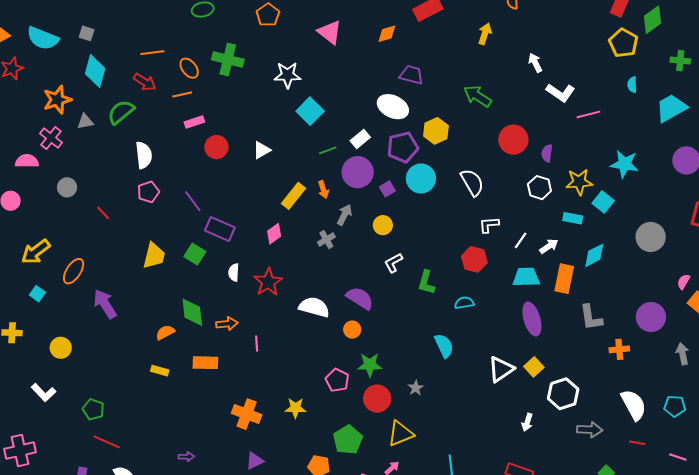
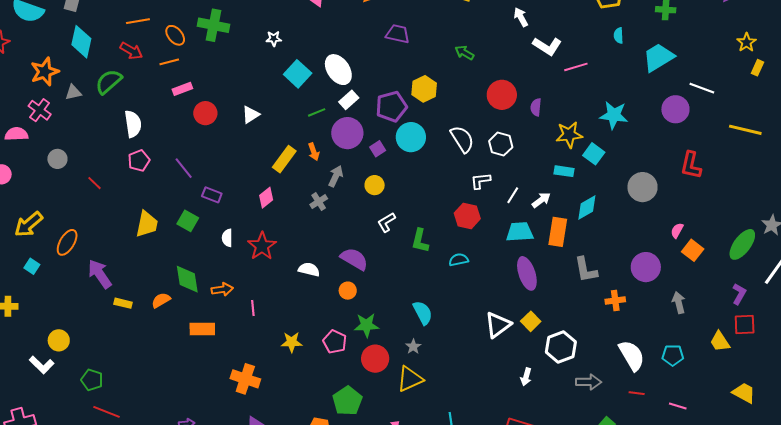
white star: (288, 75) -> (274, 39), size x0.6
green arrow: (478, 96) -> (464, 53), size x0.7
white ellipse: (393, 107) -> (338, 70), moved, turned 32
white hexagon: (539, 188) -> (501, 144), moved
purple rectangle: (220, 229) -> (212, 195), size x0.7
white semicircle: (314, 307) -> (309, 270), size x0.7
cyan semicircle: (444, 346) -> (423, 313), moved
yellow circle: (61, 348) -> (59, 340), moved
yellow rectangle: (160, 371) -> (123, 303), moved
yellow star: (295, 408) -> (292, 342), moved
yellow triangle: (401, 434) -> (410, 379), moved

